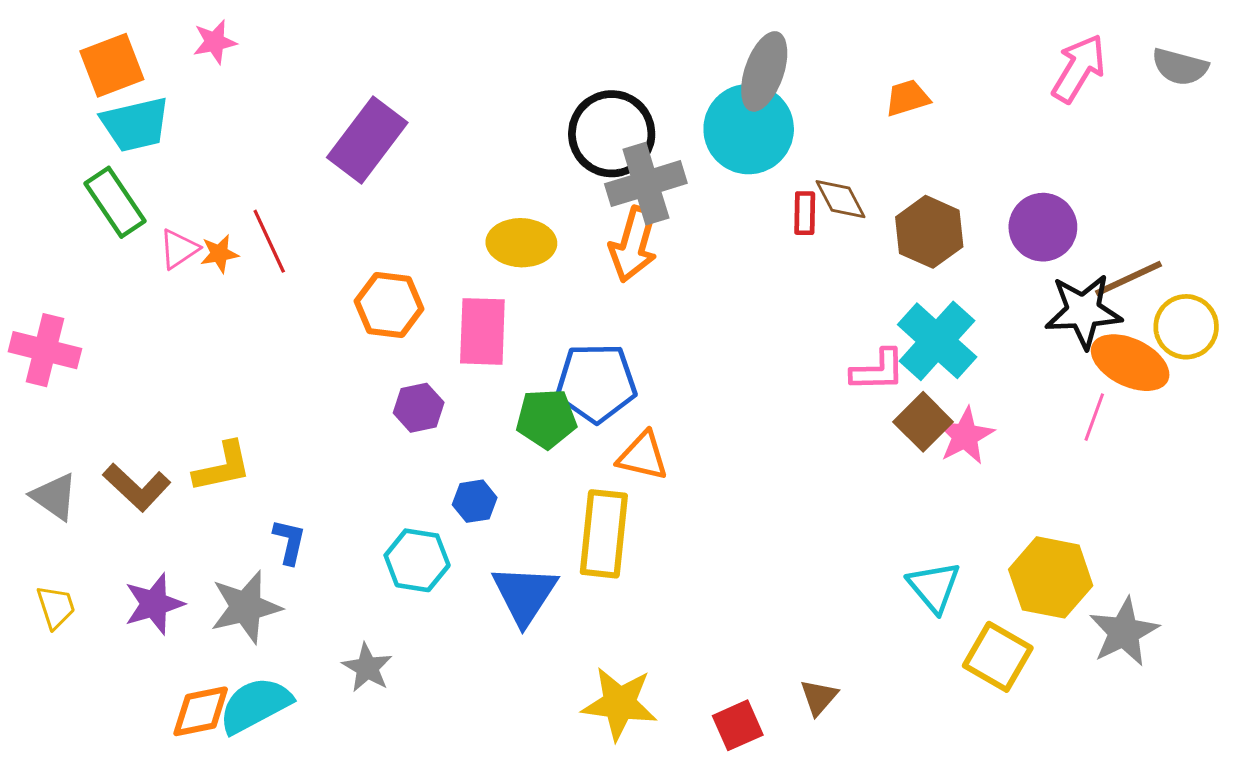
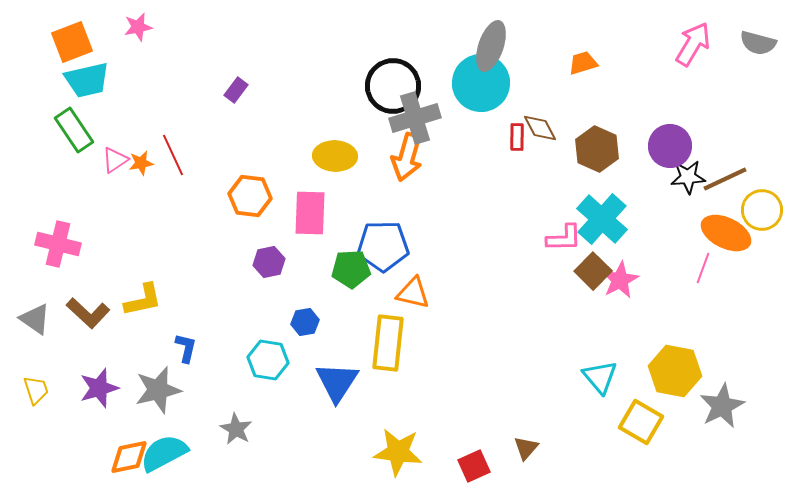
purple rectangle: (367, 140) -> (236, 90), size x0.5
black star: (1083, 311) -> (688, 177), moved, size x0.7
pink cross: (45, 350) -> (58, 244), moved

